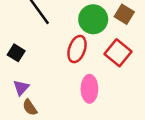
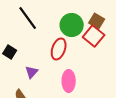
red square: (118, 53) -> (94, 36), moved
purple triangle: (21, 88) -> (32, 72), moved

